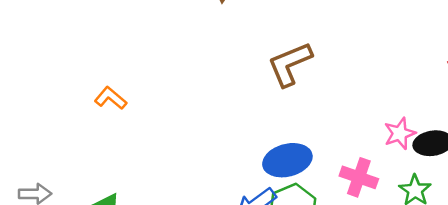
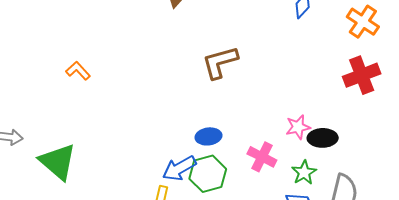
blue ellipse: (287, 160) -> (208, 136), size x0.7

